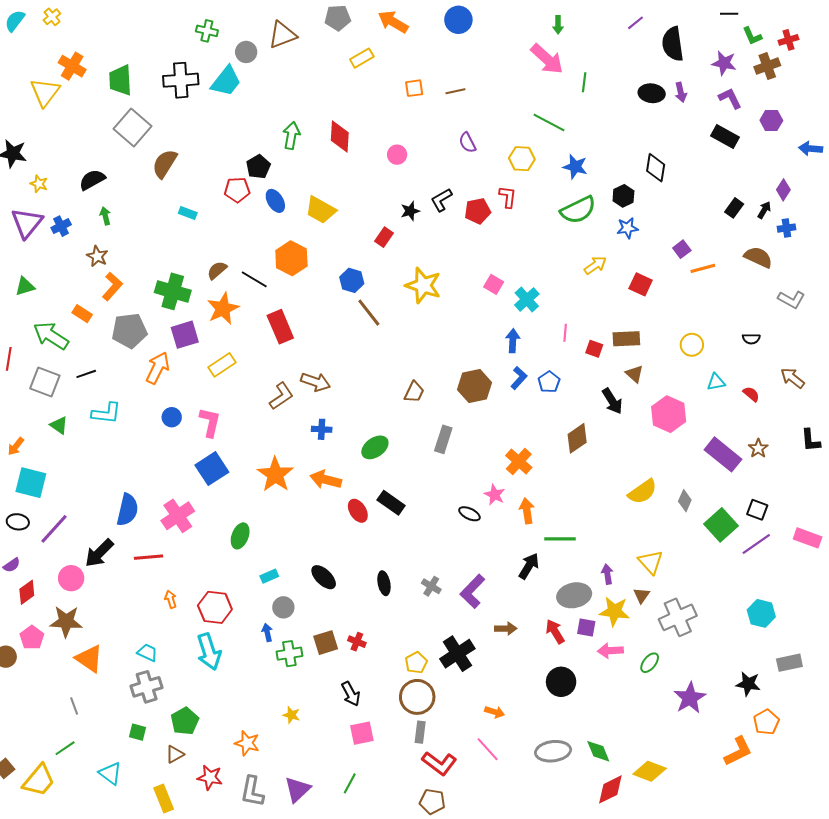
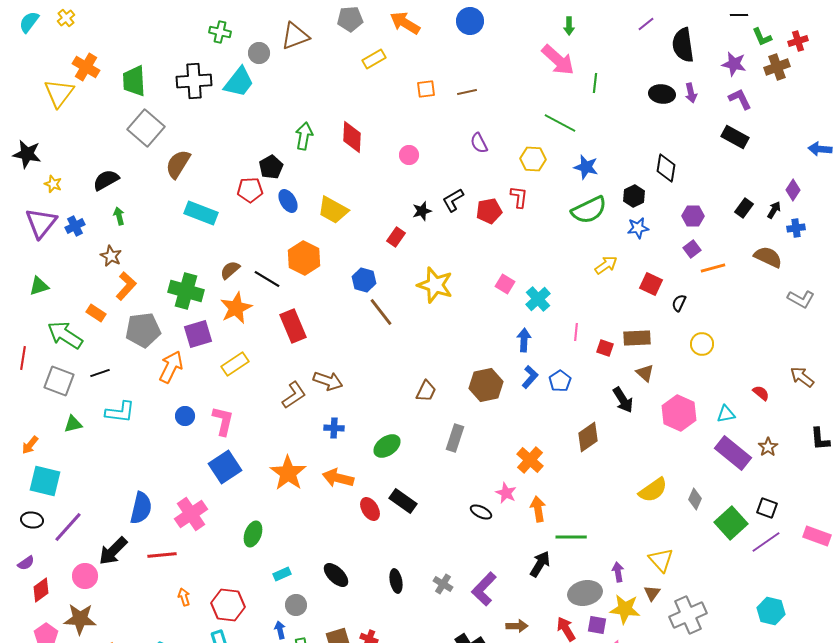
purple hexagon: (771, 120) -> (693, 216), moved
cyan rectangle: (188, 213) -> (201, 213), size x1.8
black semicircle: (751, 339) -> (679, 303), moved, turned 114
cyan triangle: (716, 382) -> (726, 414), moved
green triangle: (59, 425) -> (73, 424), turned -48

